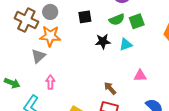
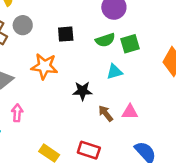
orange star: (50, 36) -> (44, 66), moved
black star: (103, 41) -> (82, 91), moved
brown arrow: (110, 88) -> (106, 113), moved

